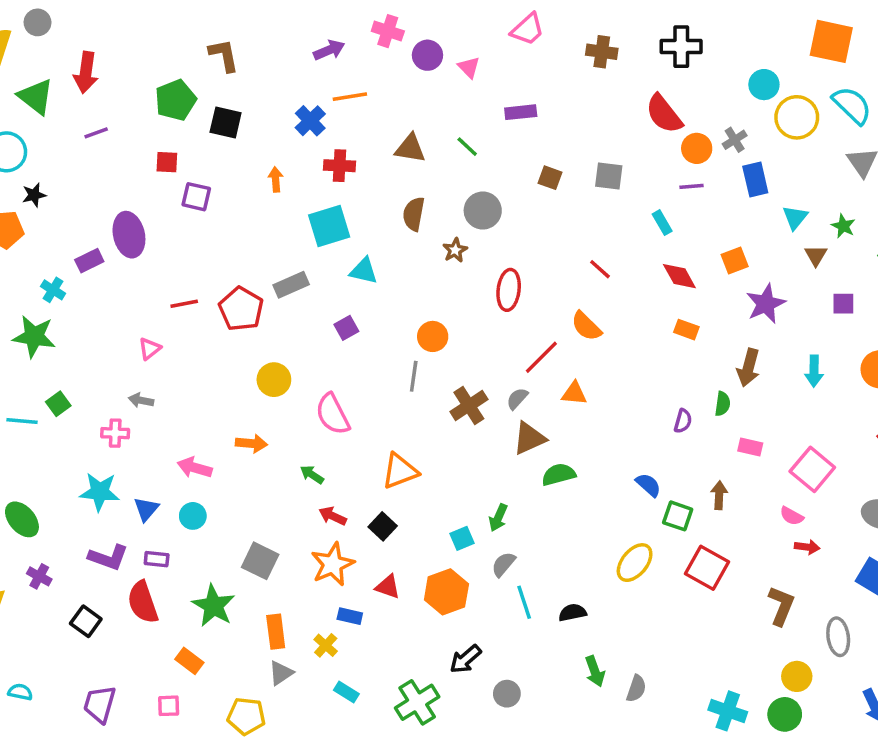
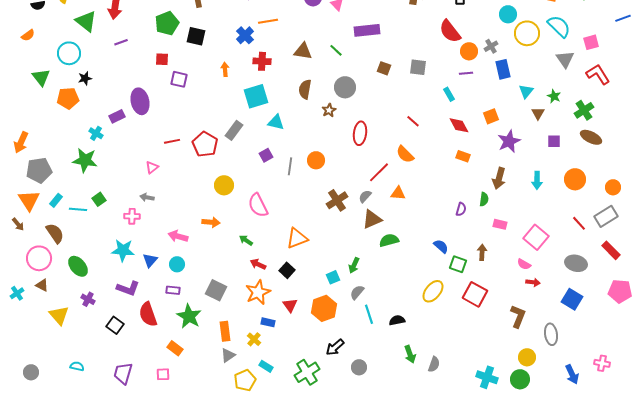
purple rectangle: (521, 112) -> (367, 30), size x1.4
gray rectangle: (291, 285) -> (234, 130), turned -30
gray line: (414, 376) -> (290, 166), moved
purple rectangle: (157, 559) -> (173, 290), moved
red triangle: (388, 587) -> (290, 305), turned 35
yellow pentagon: (246, 716) -> (245, 380), moved, turned -30

